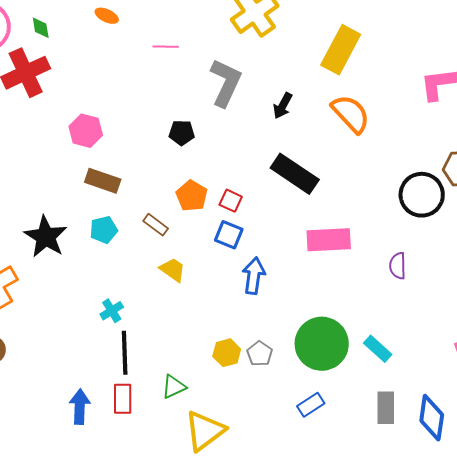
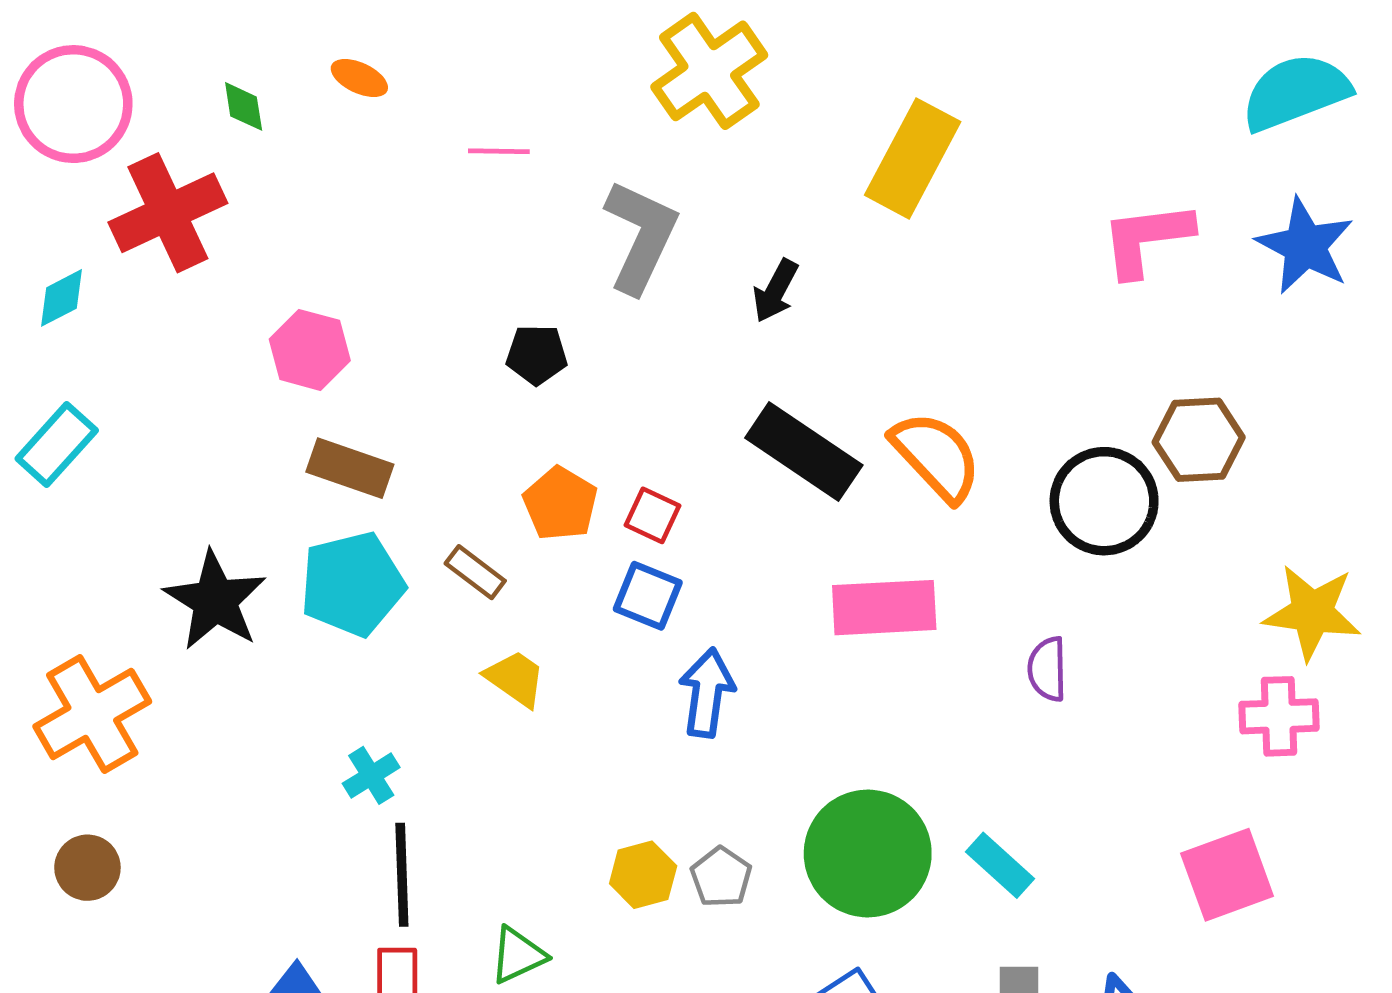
green diamond: (41, 28) -> (244, 106), moved
orange semicircle: (351, 114) -> (936, 456), moved
cyan pentagon: (104, 230) -> (352, 584), size x1.6

